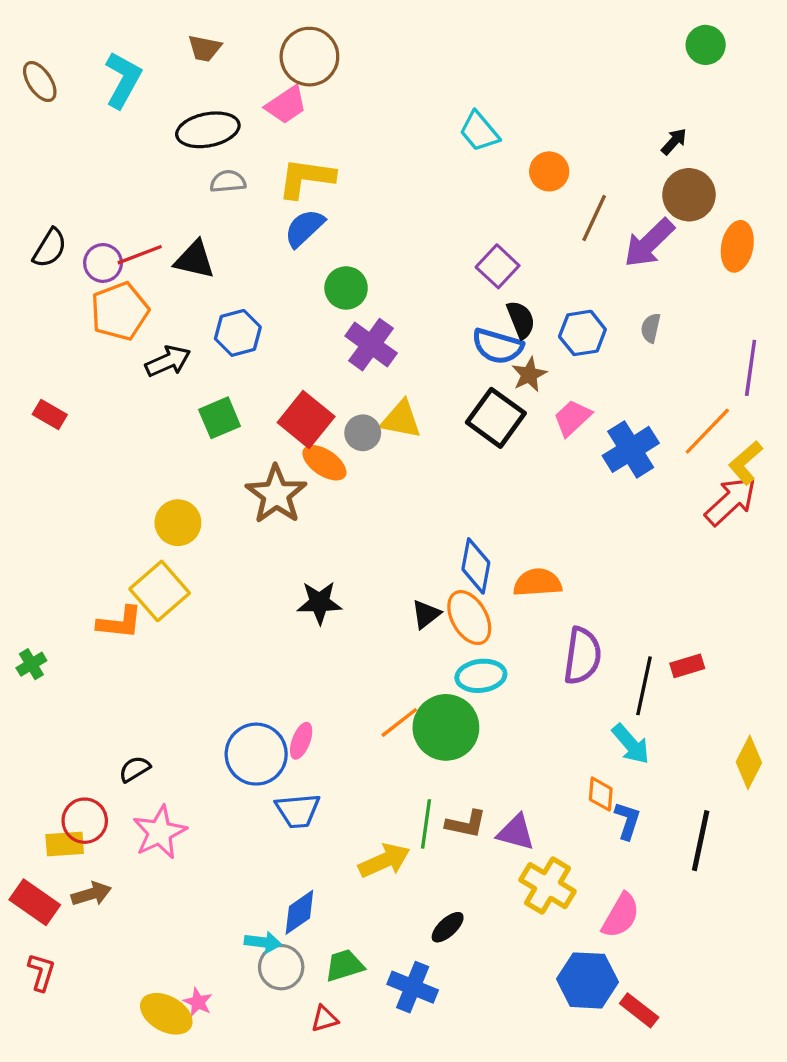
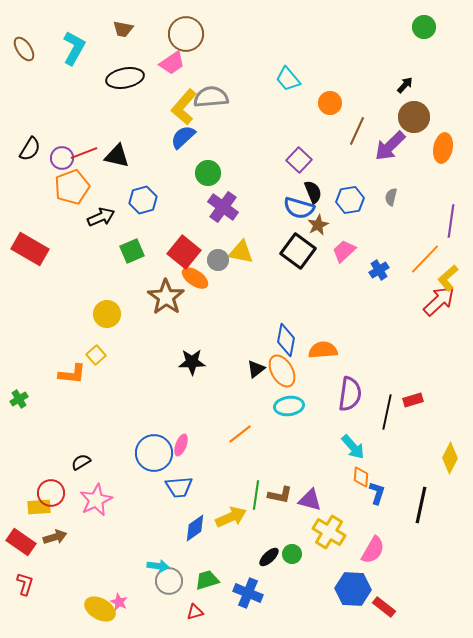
yellow L-shape: (306, 178) -> (184, 107), turned -57
gray semicircle: (228, 181) -> (211, 97), moved, size x1.6
red rectangle: (50, 414) -> (30, 249), size x1.8
blue cross: (631, 449) -> (379, 270), size x0.6
yellow square: (160, 591) -> (96, 355), size x0.6
green circle: (446, 727) -> (292, 554), moved, size x0.5
cyan arrow: (631, 744) -> (353, 447), moved
blue diamond: (299, 912) -> (195, 528), moved

